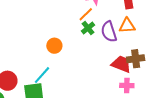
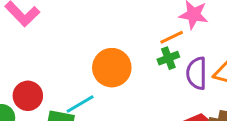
orange circle: (54, 46) -> (112, 68), size x1.6

